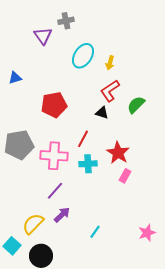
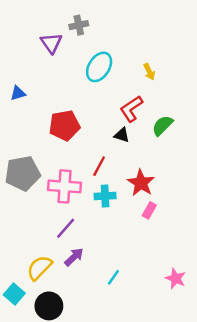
yellow arrow: (110, 63) -> (149, 72), moved, turned -40
pink star: (147, 233) -> (176, 278), turned -30

